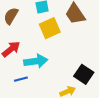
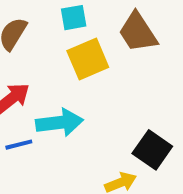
blue line: (21, 79) -> (19, 145), moved

